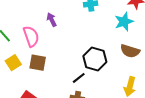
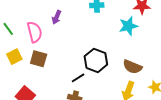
purple arrow: (52, 20) -> (57, 17), turned -136
brown semicircle: (130, 51) -> (132, 67), moved

